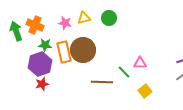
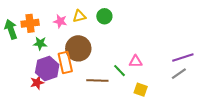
orange cross: (35, 25) -> (30, 23), turned -30
orange rectangle: (64, 52) -> (65, 63), moved
purple hexagon: (40, 64) -> (47, 69), moved
yellow square: (145, 91) -> (141, 90), turned -32

